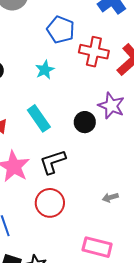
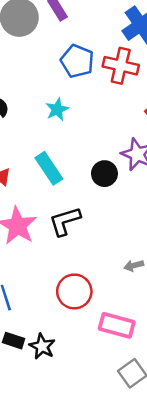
red cross: (94, 52) -> (121, 66), moved
red circle: (50, 203) -> (74, 291), moved

